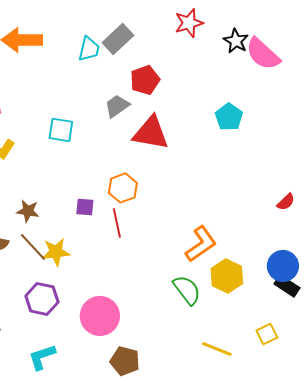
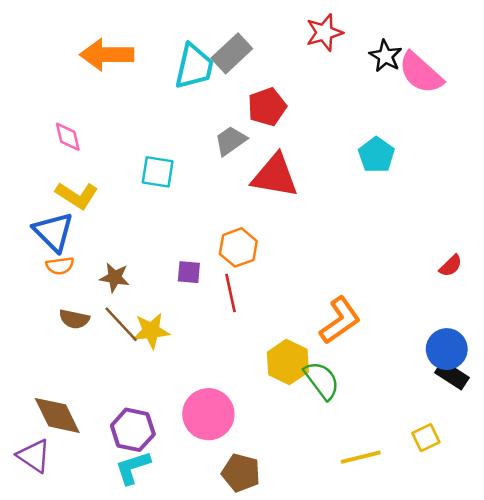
cyan trapezoid: (89, 49) -> (194, 66), size x1.4
yellow hexagon: (227, 276) -> (288, 362), moved
purple hexagon: (42, 299) -> (133, 430), moved
yellow line: (217, 349) -> (361, 457), turned -36

